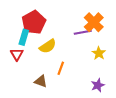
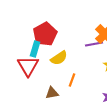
red triangle: (17, 54) -> (28, 66), size x1.6
brown triangle: (41, 81) -> (52, 93), turned -32

